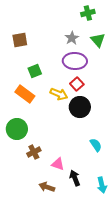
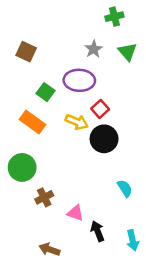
brown square: (20, 40) -> (26, 52), turned 35
purple ellipse: (75, 61) -> (79, 80), moved
green square: (35, 71) -> (46, 92), turned -32
brown arrow: (47, 187) -> (49, 249), moved

